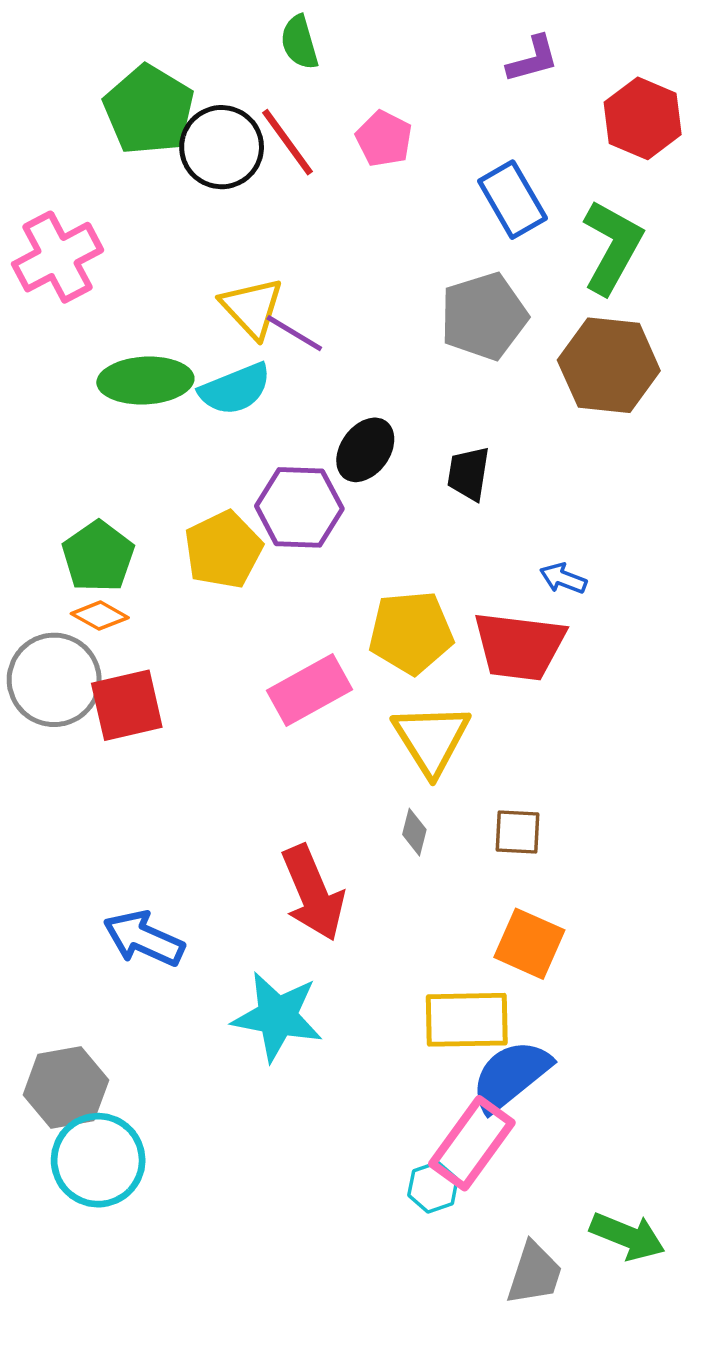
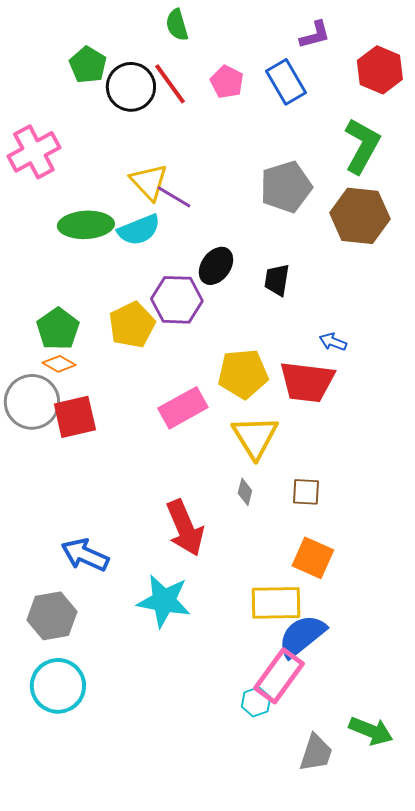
green pentagon: (149, 110) -> (88, 65), size x0.7
blue rectangle: (512, 200) -> (286, 82), moved
gray hexagon: (66, 1087) -> (52, 616), moved

